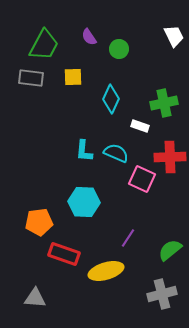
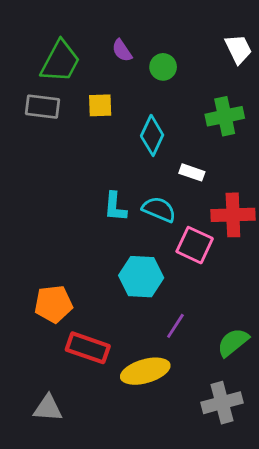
green cross: (164, 103) -> (225, 116), moved
cyan hexagon: (84, 202) -> (141, 277), moved

